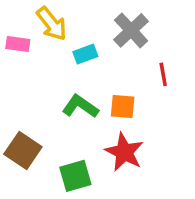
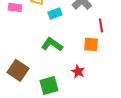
orange square: (123, 106) -> (91, 44), moved
red star: (124, 152) -> (78, 71), size x0.6

